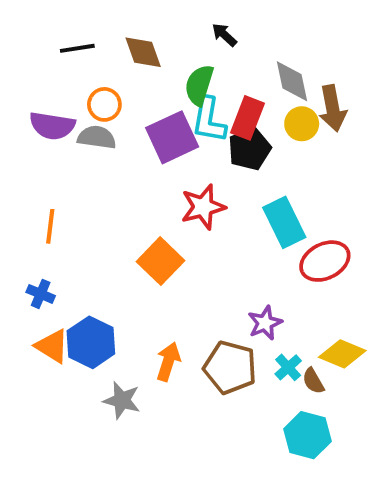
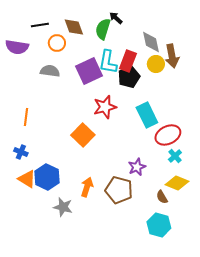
green semicircle: (199, 85) -> (103, 29), moved
orange circle: (104, 104) -> (57, 43), moved
purple semicircle: (52, 126) -> (17, 47), moved
cyan cross: (288, 367) -> (175, 156), moved

